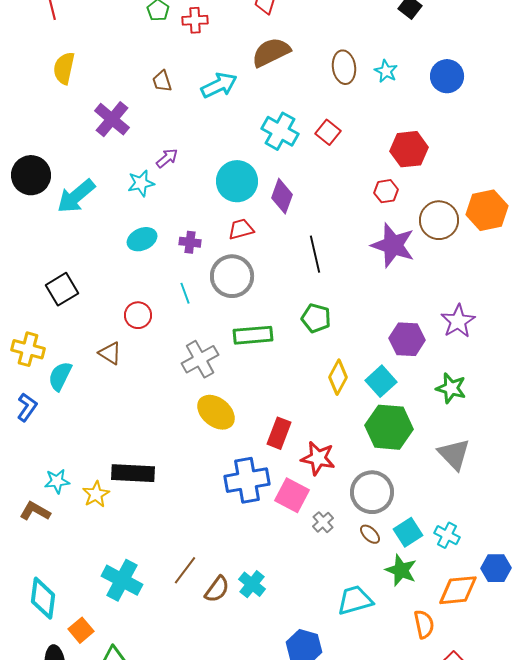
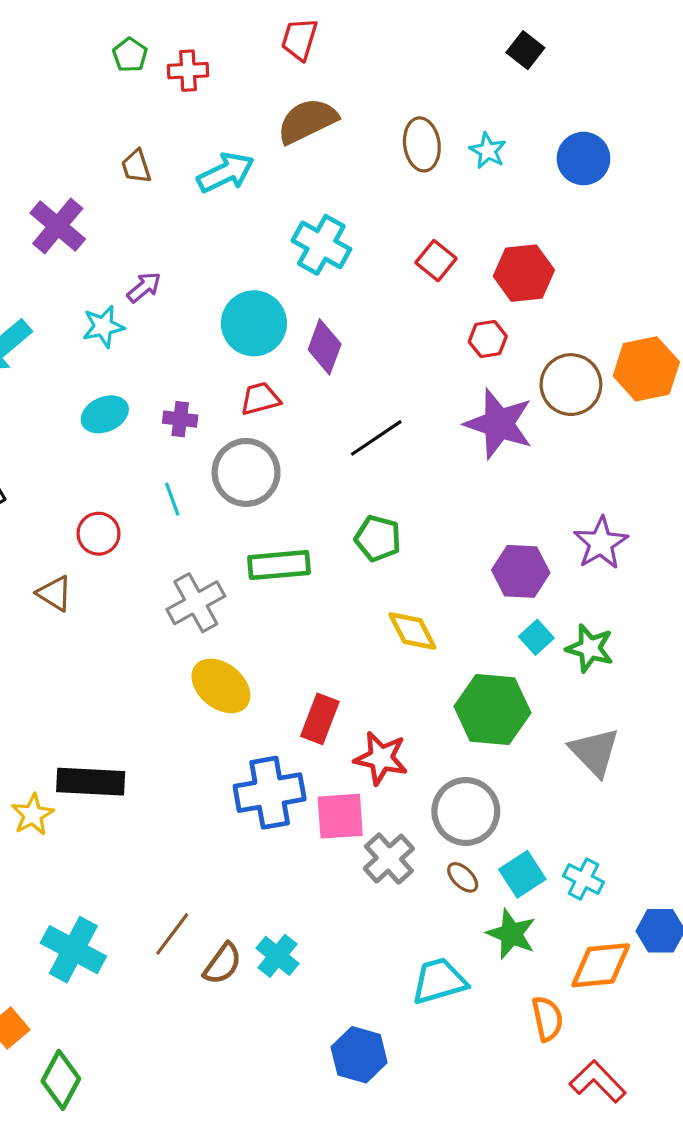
red square: (328, 132) -> (436, 261), moved
black line: (315, 254) -> (376, 438), turned 69
yellow diamond: (338, 377) -> (412, 631), turned -56
cyan square: (381, 381) -> (536, 637), moved, size x0.7
pink square: (292, 495) -> (340, 816), turned -32
gray cross: (323, 522) -> (389, 859), size x1.5

